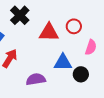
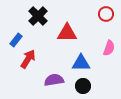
red circle: (74, 26) -> (106, 14), moved
black circle: (81, 74) -> (83, 86), moved

